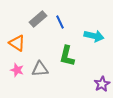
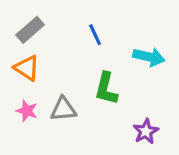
gray rectangle: (38, 19) -> (30, 30), moved
purple star: (102, 84) -> (146, 131), moved

